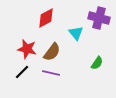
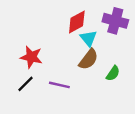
red diamond: (46, 18) -> (77, 22), moved
brown semicircle: (52, 52) -> (88, 59), moved

